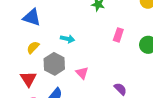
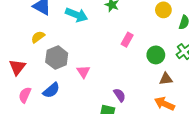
cyan arrow: (67, 39) -> (77, 15), moved, size x1.5
red triangle: (28, 79) -> (17, 67), moved

